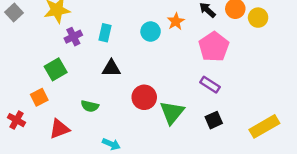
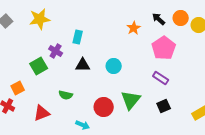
cyan circle: (151, 32) -> (114, 66), moved
purple cross: (73, 37) -> (56, 51), moved, turned -32
orange square: (39, 97) -> (18, 88), moved
red circle: (144, 97) -> (104, 107), moved

